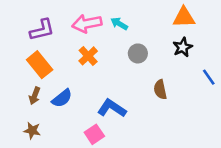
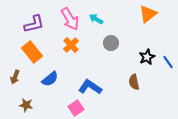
orange triangle: (184, 17) -> (148, 14), turned -36
pink arrow: (87, 24) -> (70, 19), turned -110
black star: (183, 47) -> (147, 57), moved
brown semicircle: (160, 90) -> (134, 82), moved
brown arrow: (35, 96) -> (15, 77), moved

